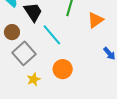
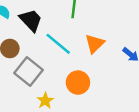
orange triangle: (96, 20) -> (95, 44), moved

